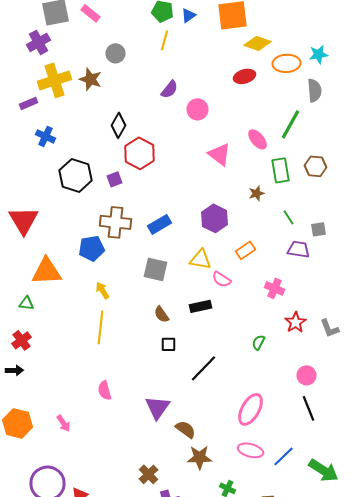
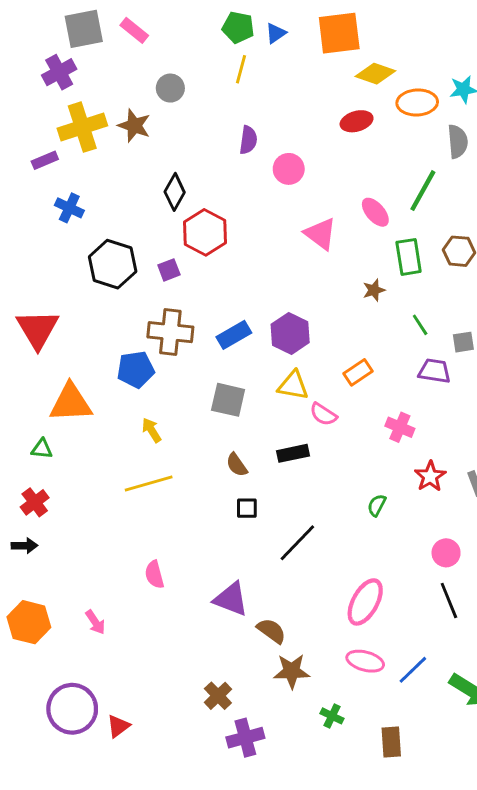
purple semicircle: (170, 89) -> (248, 140), turned -30
purple hexagon: (214, 218) -> (290, 333), moved
yellow line: (100, 327) -> (149, 484), turned 68
purple triangle: (158, 407) -> (231, 599), turned -44

